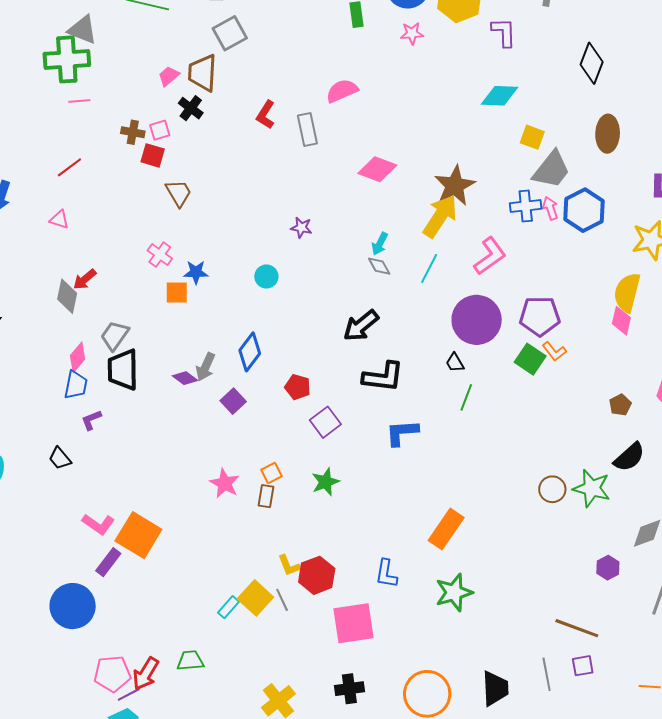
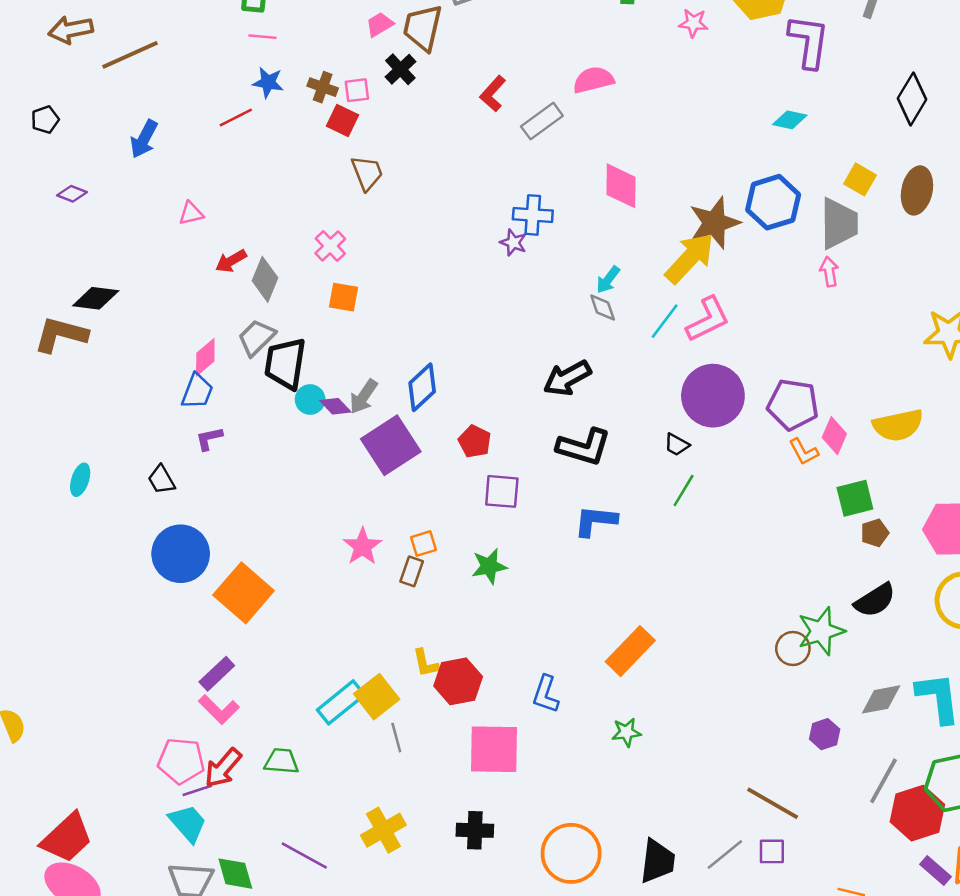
purple L-shape: (504, 32) -> (809, 41), size x1.4
cyan diamond: (499, 96) -> (790, 120), size x0.7
gray rectangle: (307, 129) -> (542, 121), turned 56
yellow square: (532, 137) -> (860, 179), moved
pink diamond: (377, 169) -> (621, 186), turned 60
gray trapezoid: (551, 170) -> (839, 224), turned -48
blue cross: (526, 206) -> (533, 215), moved
blue hexagon: (584, 210) -> (773, 202), moved
pink triangle: (59, 220) -> (191, 213), moved, turned -40
pink L-shape: (490, 256) -> (708, 319), moved
blue star: (196, 272) -> (268, 82), moved
cyan circle: (266, 276) -> (310, 399), moved
yellow semicircle: (627, 293) -> (898, 425), moved, turned -126
gray diamond: (67, 296) -> (265, 279), moved
pink diamond: (621, 321) -> (834, 436), moved
green square: (530, 359) -> (855, 498), moved, turned 32
black trapezoid: (455, 363) -> (677, 445), turned -40
black trapezoid: (123, 370) -> (285, 364), moved
purple square: (233, 401) -> (391, 445), size x1.8
purple square: (325, 422) -> (502, 491), turned 32
green star: (592, 488) -> (821, 631), turned 30
brown circle: (552, 489) -> (793, 648), moved
pink L-shape: (98, 524) -> (219, 709), moved
purple rectangle: (108, 562) -> (217, 674), moved
green star: (454, 593) -> (626, 732), size x0.6
gray line: (282, 600) -> (396, 738), moved
blue circle: (73, 606) -> (181, 554), moved
cyan rectangle: (229, 607) -> (341, 702), size x1.6
gray line: (547, 674) -> (725, 855), turned 52

